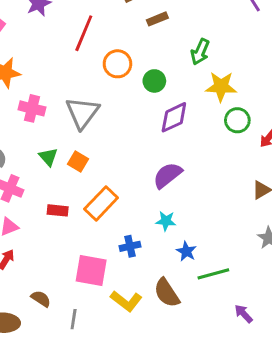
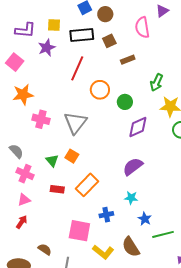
green triangle: (48, 157) -> (52, 161), moved

